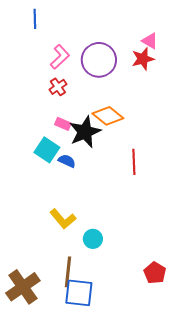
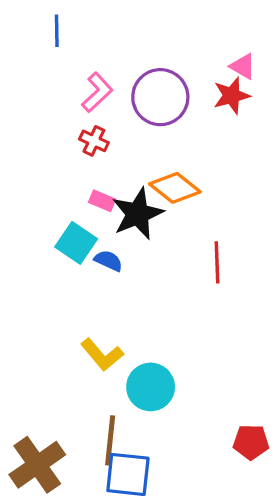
red cross: (58, 87) -> (94, 141), turned -30
cyan circle: (93, 239) -> (151, 387), size x1.5
red pentagon: (155, 273) -> (251, 442), turned -30

